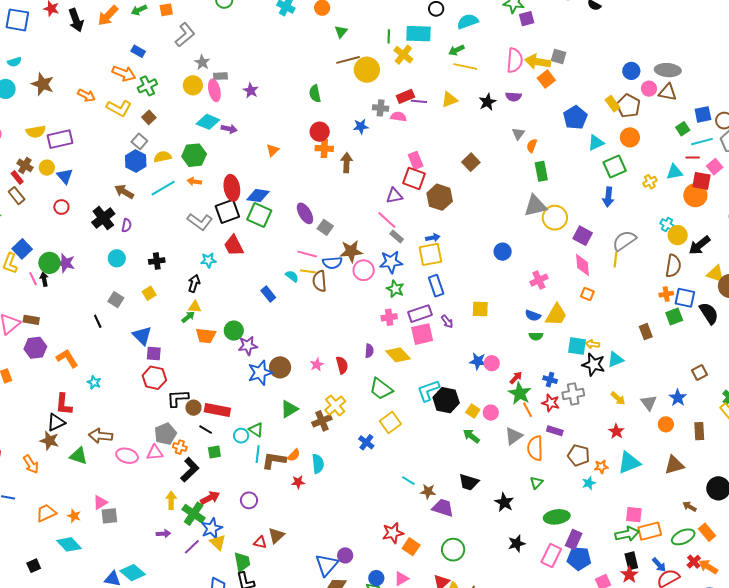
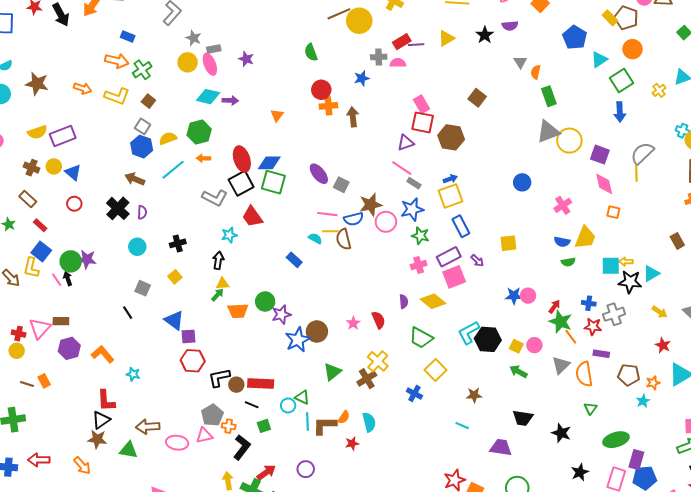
red rectangle: (17, 177) -> (40, 225), moved
brown star: (428, 491) -> (474, 395), moved

